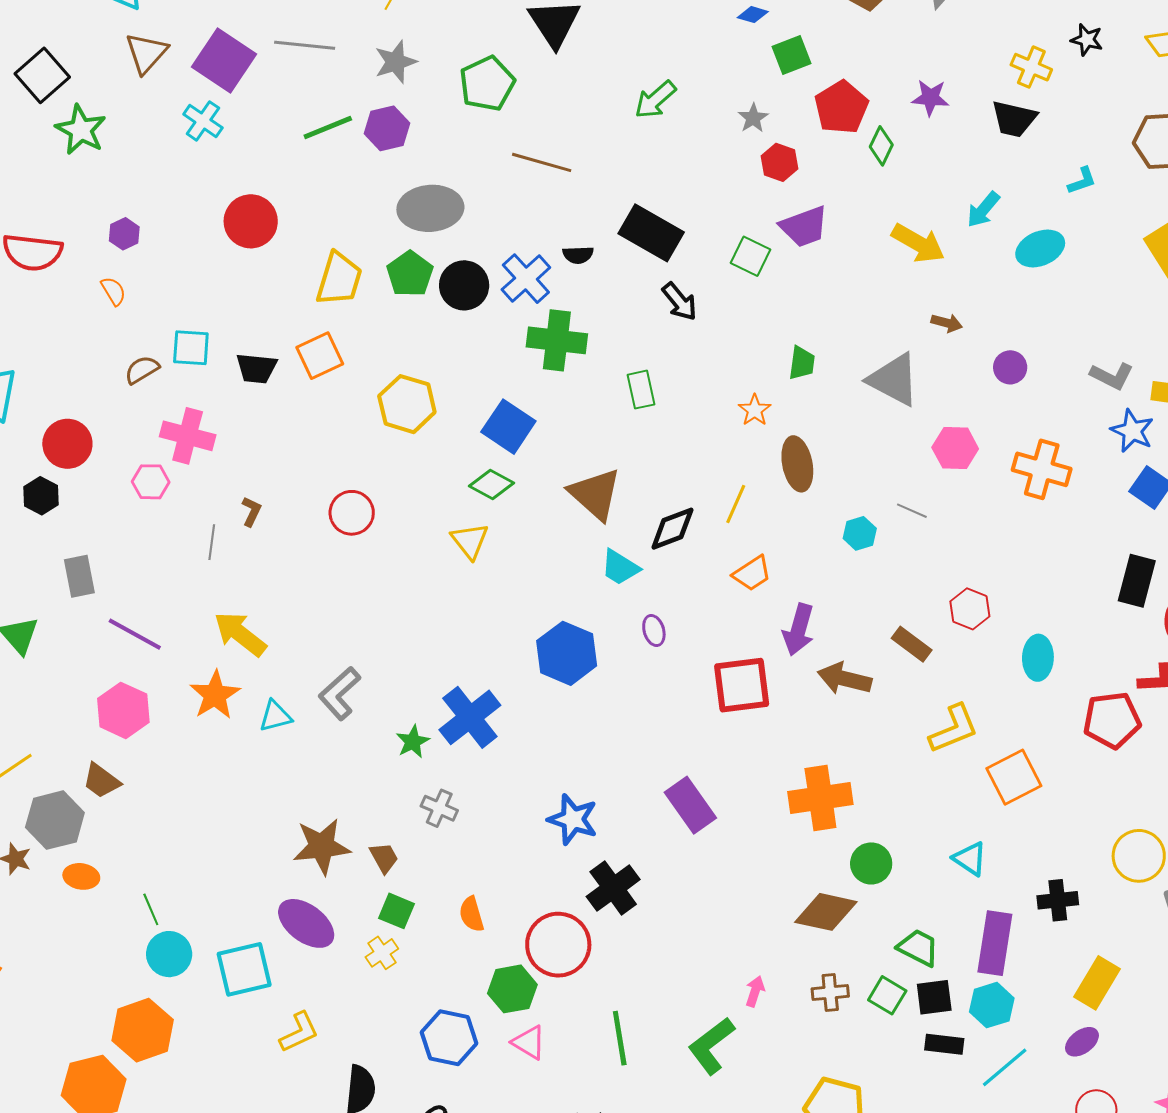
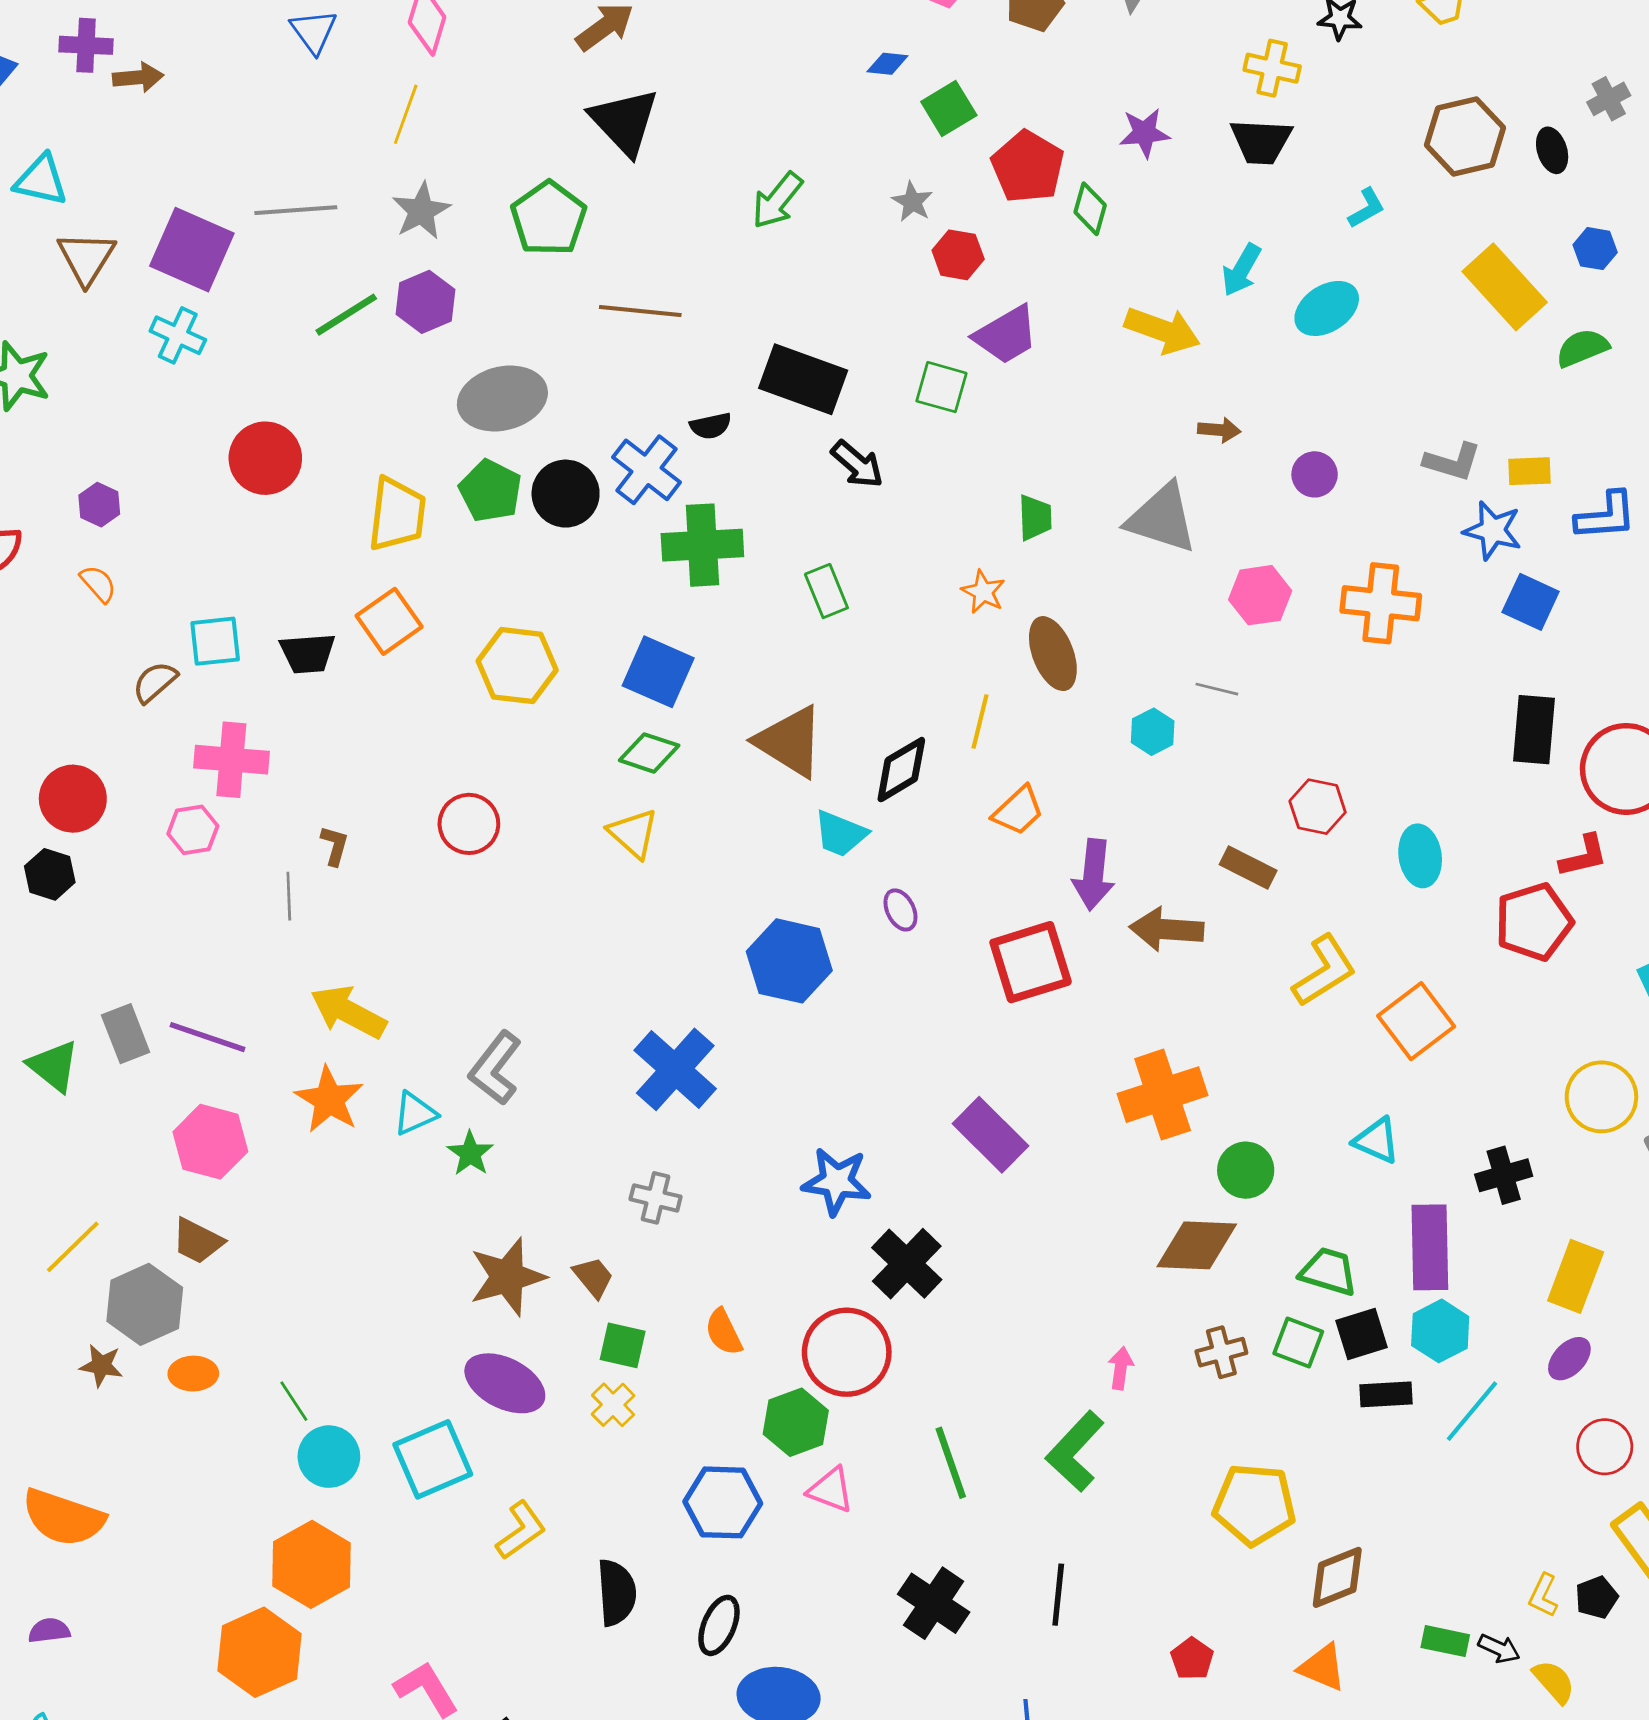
gray rectangle: (79, 576) -> (126, 1034), moved
green star: (413, 742) -> (470, 1153), moved

